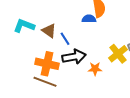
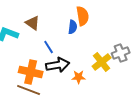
blue semicircle: (89, 19) -> (73, 27), turned 96
brown triangle: (49, 31) -> (33, 23), moved

